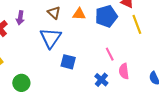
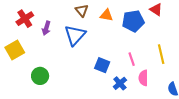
purple arrow: (20, 18) -> (46, 28), moved
yellow line: (137, 24) -> (161, 54), moved
blue square: (68, 62) -> (102, 65), moved

